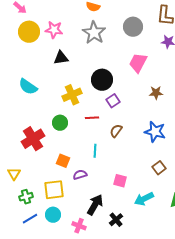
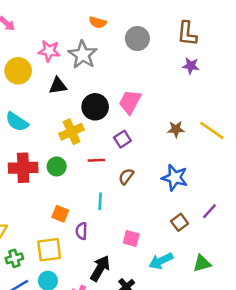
gray circle: (133, 27) -> (137, 39), moved
yellow circle: (29, 32) -> (18, 71), moved
gray star: (94, 33) -> (83, 55), moved
pink trapezoid: (138, 63) -> (130, 102), moved
black circle: (102, 80) -> (95, 107), moved
red cross: (33, 139) -> (23, 168), moved, turned 30
purple semicircle: (80, 175) -> (81, 231), turned -72

